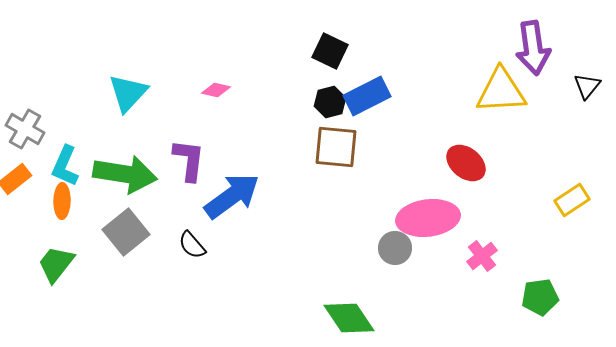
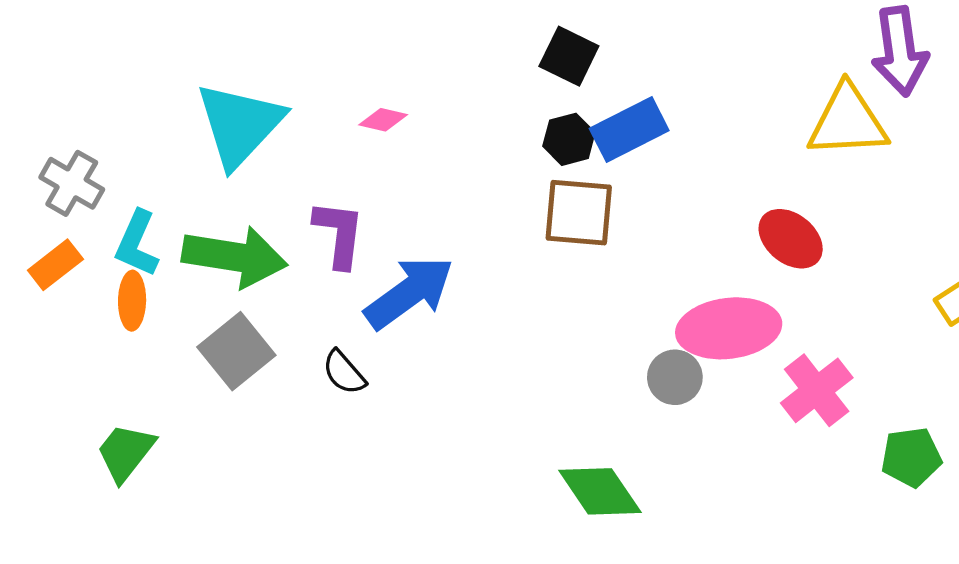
cyan triangle: (128, 93) -> (240, 125), size x1.4
pink cross: (482, 256) -> (817, 390), size x1.4
green trapezoid: (56, 264) -> (126, 452), moved

